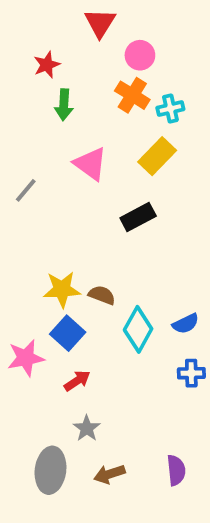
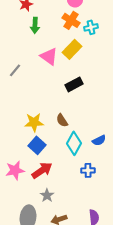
yellow rectangle: (157, 156) -> (72, 49), moved
brown semicircle: (102, 295) -> (62, 120), moved, turned -144
pink star: (26, 358) -> (15, 170), moved
blue cross: (191, 373) -> (88, 170), moved
red arrow: (77, 381) -> (42, 170), size x1.5

